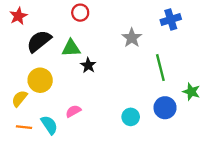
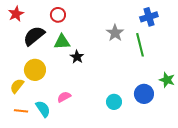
red circle: (80, 13) -> (58, 15), moved
green line: (160, 68) -> (140, 45), moved

